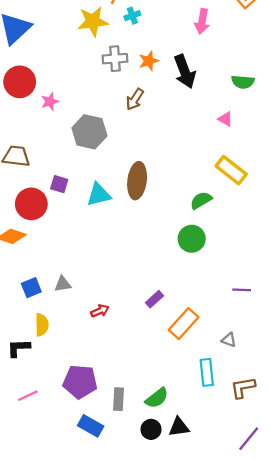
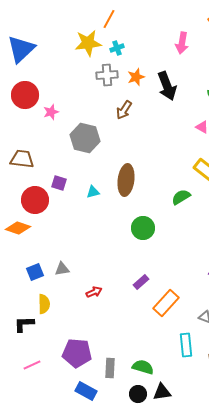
cyan cross: (132, 16) -> (117, 48), moved
cyan triangle: (99, 195) -> (93, 192), size x0.6
green circle: (192, 239) -> (143, 228), moved
green semicircle: (157, 398) -> (143, 367), turned -125

